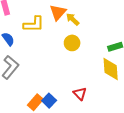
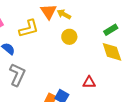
red triangle: (80, 94) -> (89, 82), turned -32

